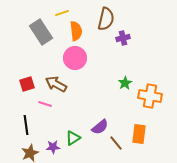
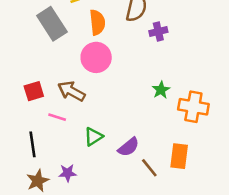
green triangle: (73, 138) -> (93, 137), moved

